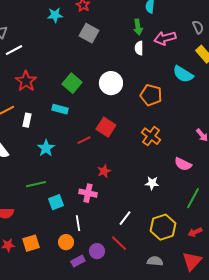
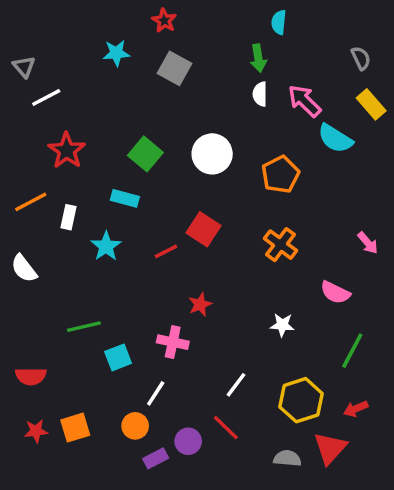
cyan star: (55, 15) -> (116, 53), moved
pink arrow: (165, 38) -> (304, 101), moved, turned 60
orange pentagon: (151, 95) -> (280, 174), turned 30
cyan star: (46, 148) -> (106, 246), moved
white line: (78, 223) -> (156, 393), turned 42
red triangle: (192, 261) -> (330, 448), moved

